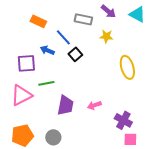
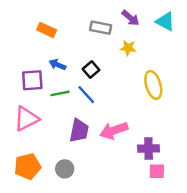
blue line: (63, 37) -> (86, 95), moved
green line: (46, 83) -> (60, 93), moved
pink arrow: (94, 105) -> (114, 131), size x1.6
purple cross: (123, 120) -> (149, 148), turned -30

